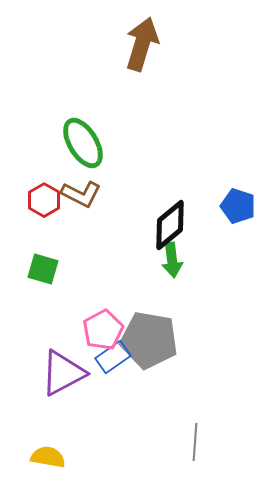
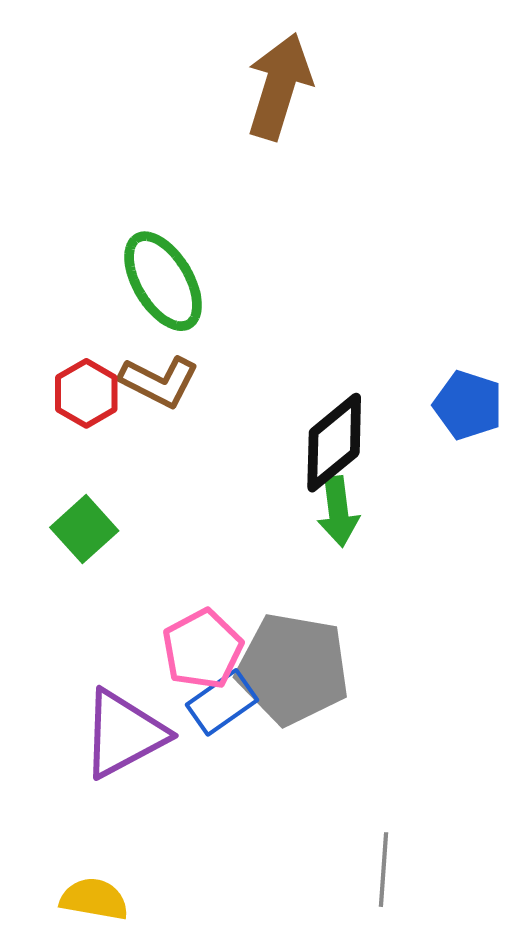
green square: (43, 269) -> (84, 529), turned 32

